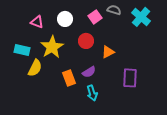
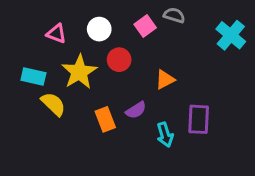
cyan cross: (141, 17) -> (231, 35), moved
red circle: (86, 41) -> (119, 60), moved
yellow semicircle: (35, 68) -> (53, 104), turned -72
cyan arrow: (92, 93) -> (165, 135), moved

